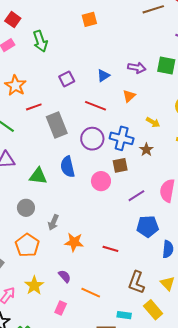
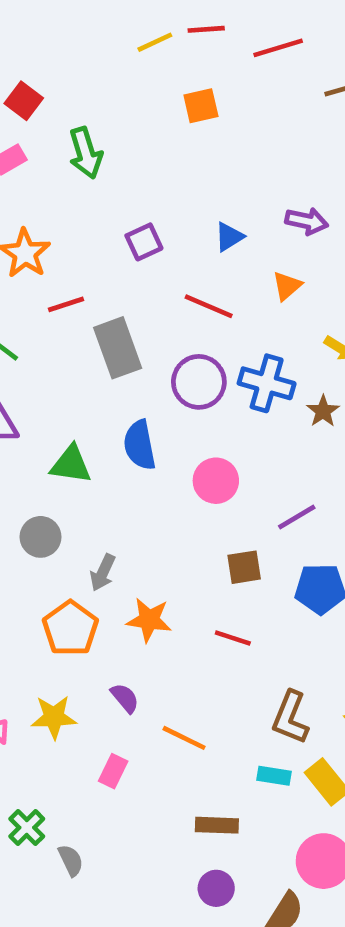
brown square: (120, 165) -> (244, 567), moved
orange pentagon: (27, 245) -> (70, 628), moved
yellow star: (34, 285) -> (54, 717), turned 30
cyan rectangle: (124, 315) -> (274, 776), moved

